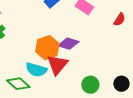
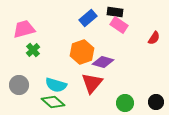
orange hexagon: (47, 48) -> (82, 52), moved
cyan semicircle: (36, 70) -> (56, 85), moved

